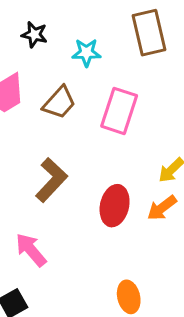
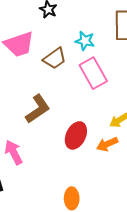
cyan star: (86, 53) -> (85, 41), moved
pink rectangle: (119, 111) -> (93, 73), turned -60

